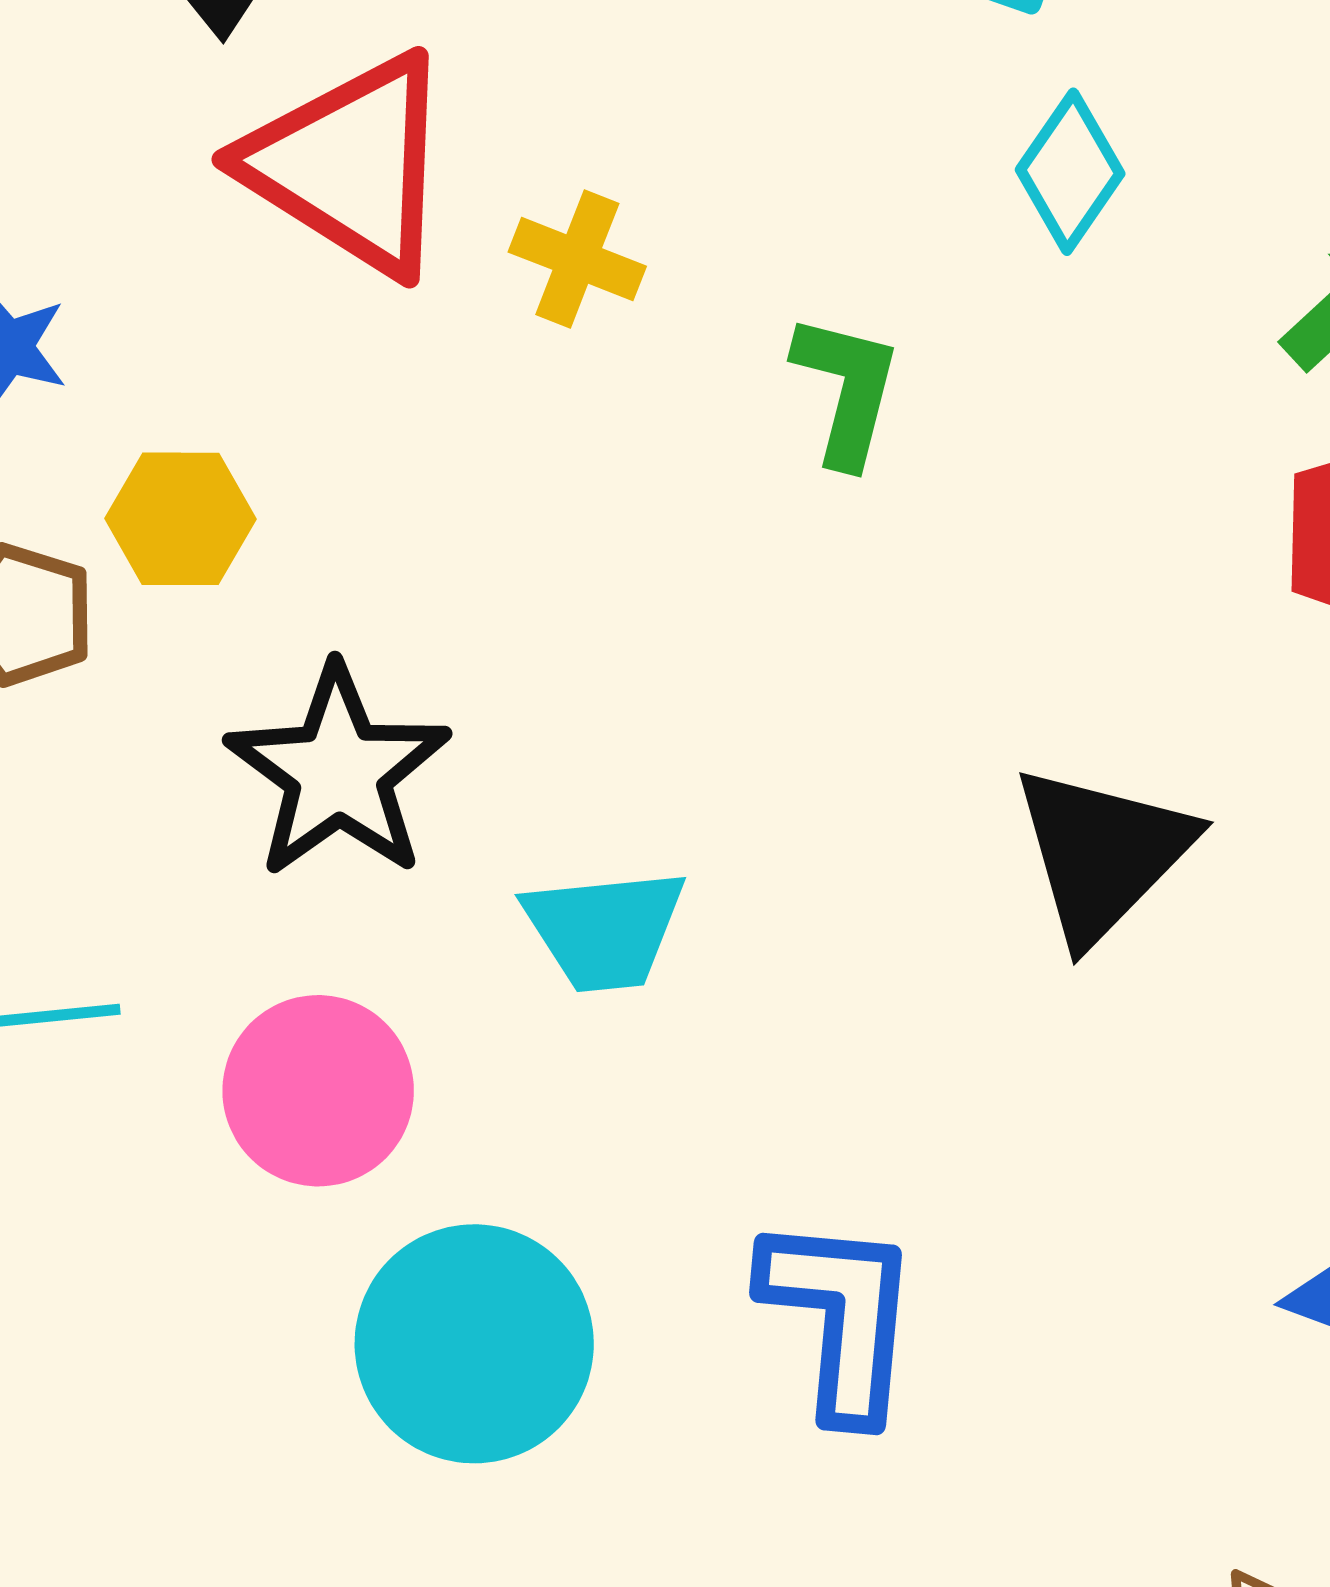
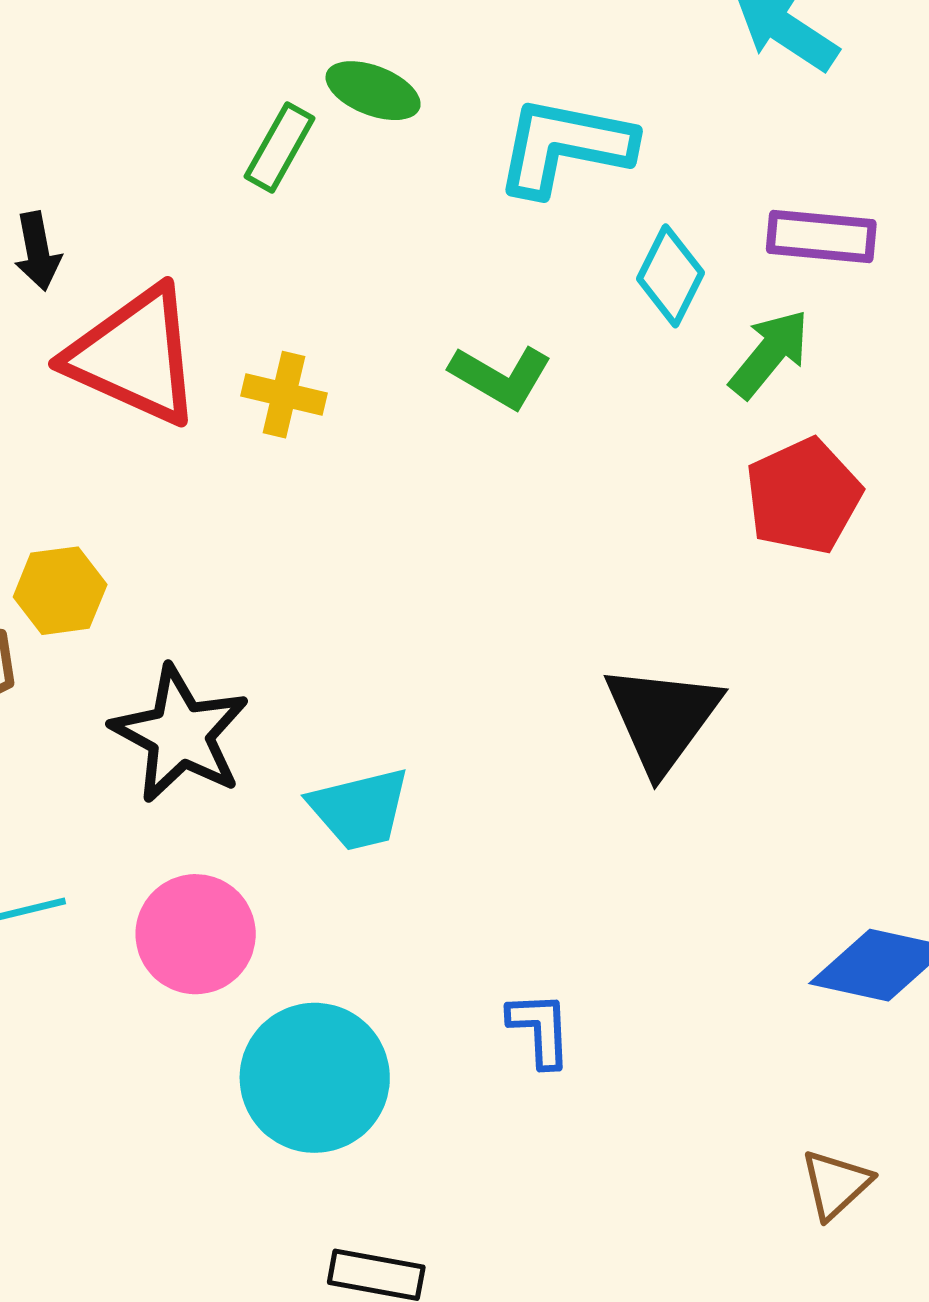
cyan diamond: (1070, 172) -> (670, 276), moved
green L-shape: (847, 390) -> (501, 377), moved, turned 114
blue L-shape: (840, 1317) -> (540, 1029), size x0.6

